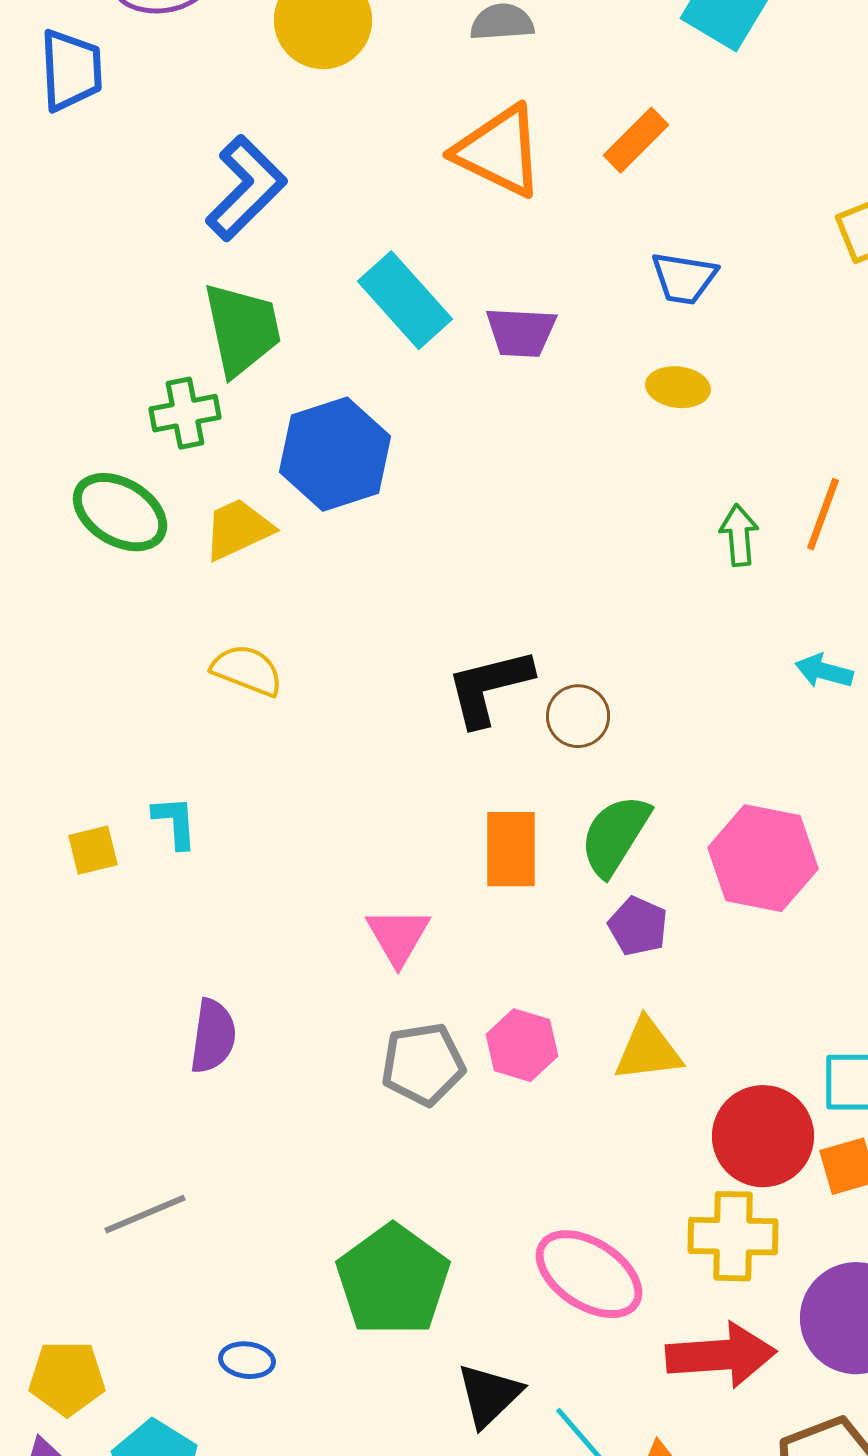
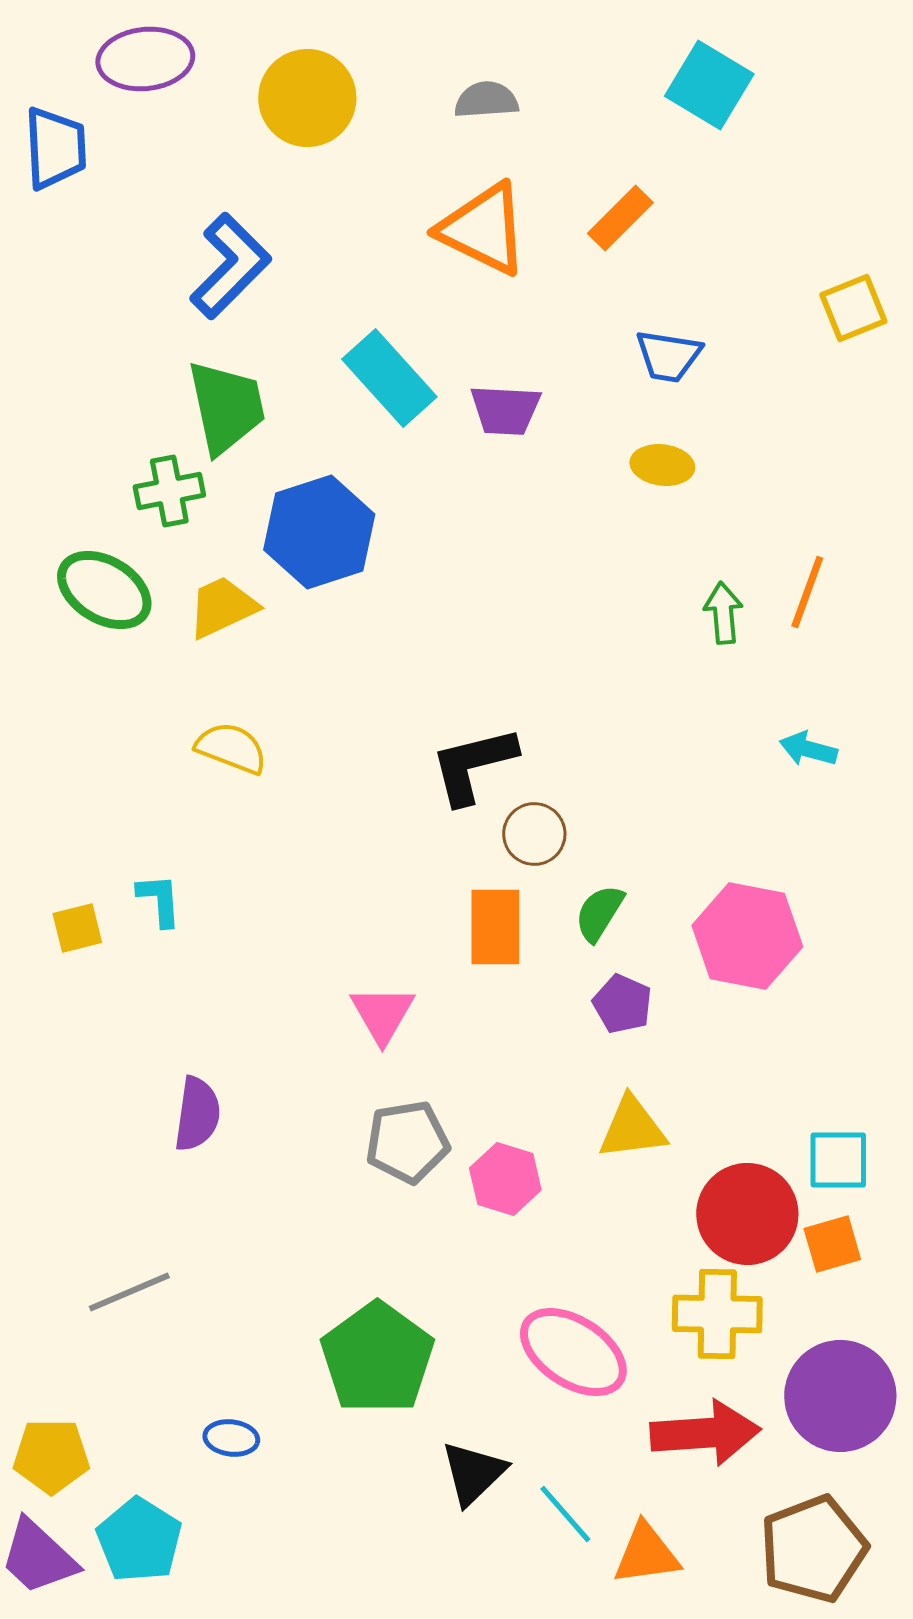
brown circle: (578, 716) -> (534, 834), moved
green semicircle: (615, 835) -> (599, 913), size x0.7
pink hexagon: (522, 1045) -> (505, 1179), moved

